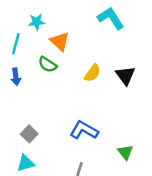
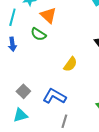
yellow semicircle: (93, 73) -> (70, 64), moved
blue L-shape: (84, 130) -> (54, 96), moved

